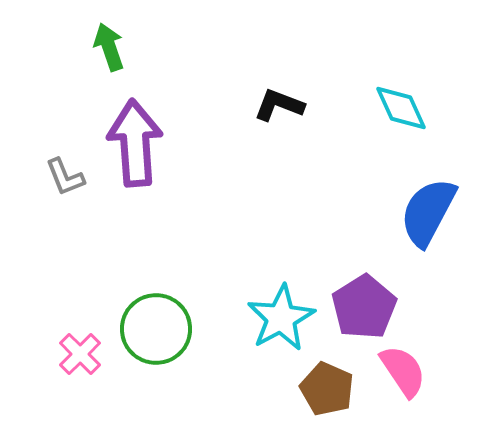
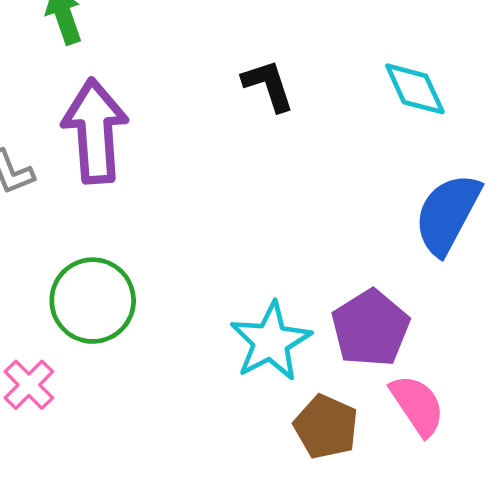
black L-shape: (279, 105) -> (268, 85), turned 51
green circle: (156, 329) -> (93, 301), moved

